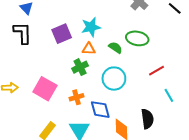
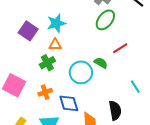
purple square: (62, 34) -> (28, 31), turned -30
green ellipse: (137, 38) -> (105, 20), moved, turned -60
green semicircle: (115, 48) -> (101, 63), moved
red line: (156, 71) -> (120, 48), moved

